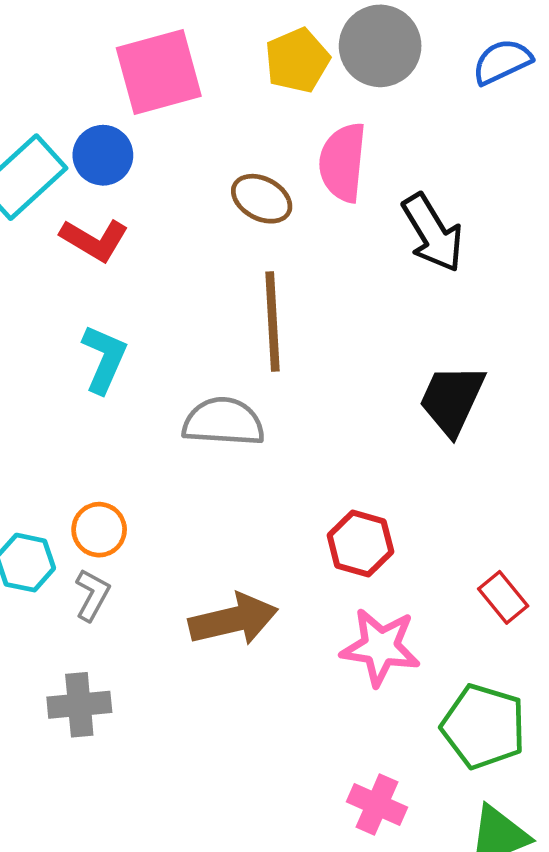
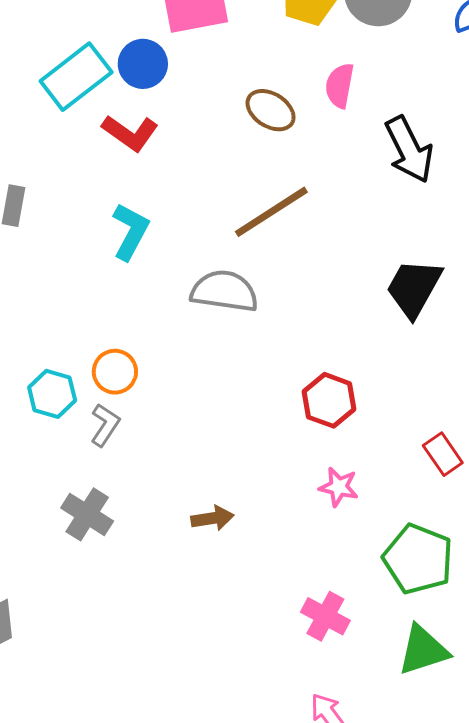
pink semicircle: (343, 162) -> (340, 86), size x0.7
brown line: (273, 321) -> (271, 212), turned 56
brown arrow: (233, 620) -> (212, 518), moved, size x0.6
pink star: (380, 647) -> (339, 487), size x0.6
gray cross: (79, 705) -> (87, 514), turned 33

